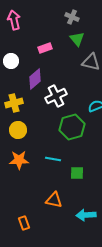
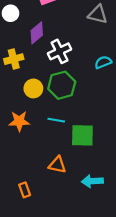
green hexagon: (72, 127) -> (62, 85), moved
yellow circle: (18, 130) -> (33, 88), moved
green square: (77, 173) -> (82, 135), size x1.6

